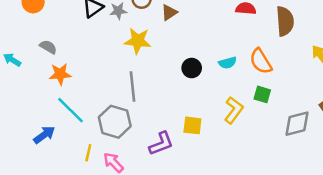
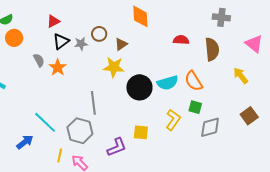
yellow star: (138, 41) -> (114, 67), moved
gray semicircle: (48, 47) -> (39, 60), moved, turned 32
cyan semicircle: (228, 63) -> (168, 83), size x1.5
black circle: (192, 68) -> (139, 87), size x1.6
orange star: (60, 74) -> (58, 67), moved, turned -30
gray diamond: (297, 124) -> (210, 127), moved

